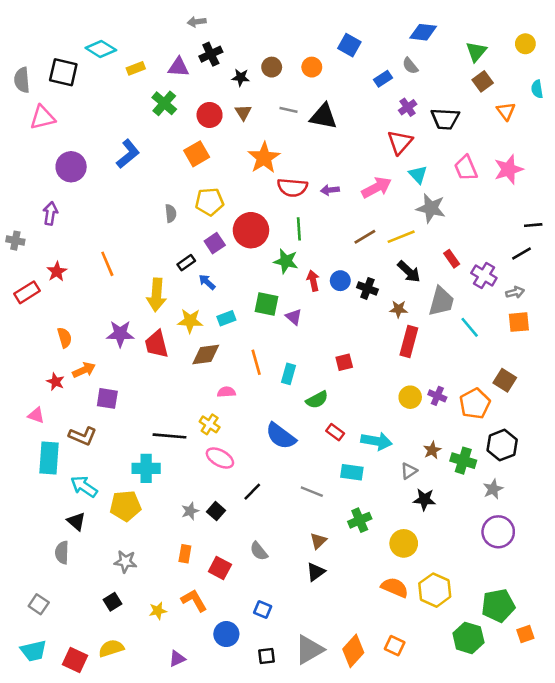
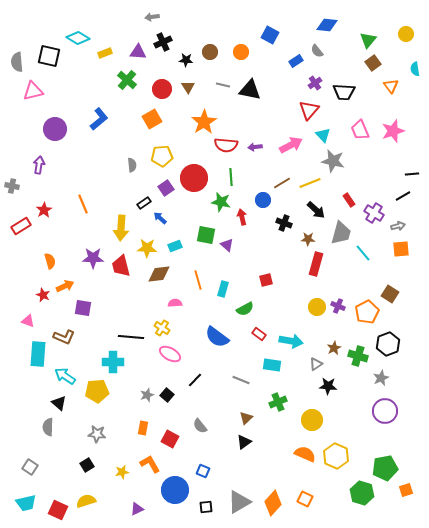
blue circle: (340, 281) -> (263, 200), moved
blue circle: (226, 634) -> (175, 490), size x1.4

